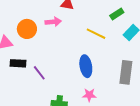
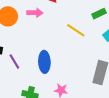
blue ellipse: (86, 66) -> (44, 62), moved

